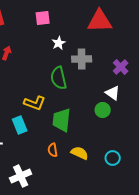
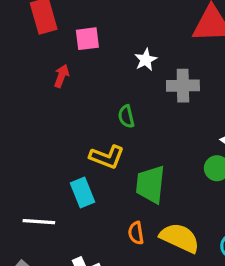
pink square: (43, 18) -> (87, 39), moved
green semicircle: (59, 78) -> (126, 116), moved, size x0.6
yellow semicircle: (80, 153) -> (180, 238), size x1.4

